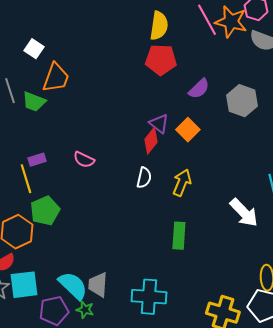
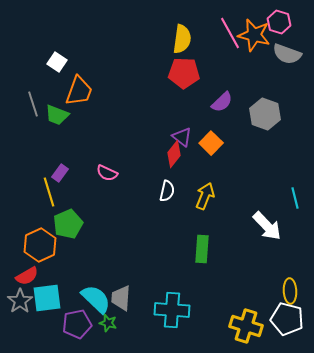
purple rectangle: (37, 160) -> (60, 173), turned -36

